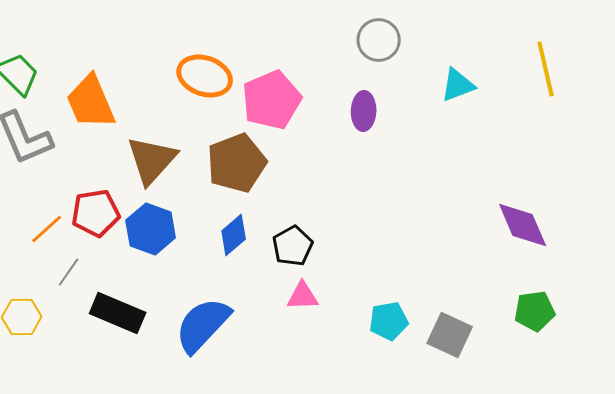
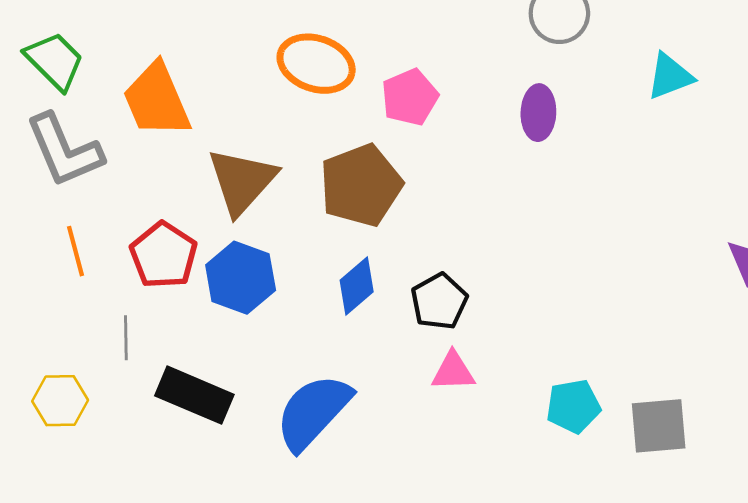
pink pentagon: (272, 100) -> (410, 97), size x0.7
red pentagon: (96, 213) -> (164, 255), turned -30
orange line: (47, 229) -> (76, 251), moved, turned -63
gray line: (69, 272) -> (126, 338), turned -36
gray square: (450, 335) -> (659, 426), turned -30

